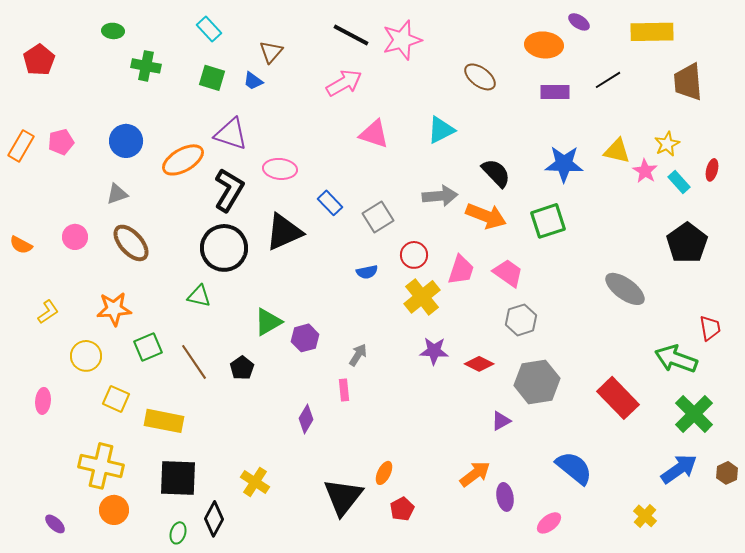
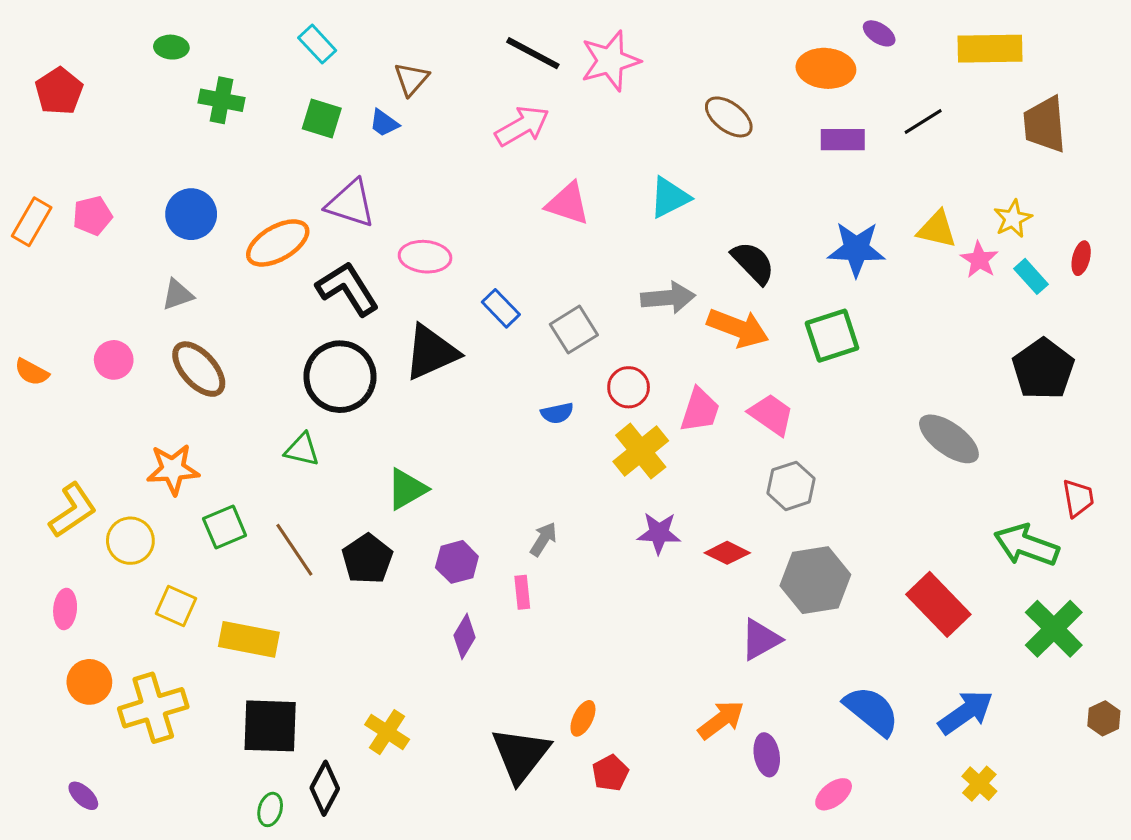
black L-shape: (229, 190) -> (348, 289), turned -63
yellow L-shape: (48, 312) -> (73, 510), moved, size x1.5
purple hexagon: (305, 338) -> (457, 562), moved
black pentagon: (242, 368) -> (367, 559), size x1.4
purple triangle: (501, 421) -> (761, 639), size x1.4
yellow cross: (101, 466) -> (153, 708), turned -30
blue arrow: (679, 469) -> (966, 712), moved
orange circle: (114, 510) -> (89, 682), moved

